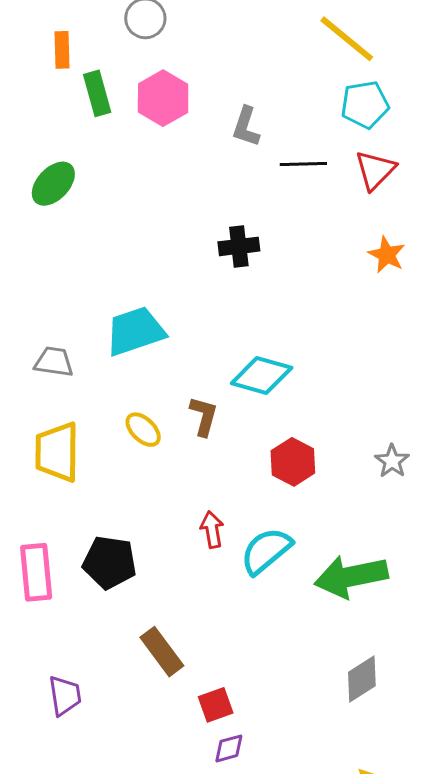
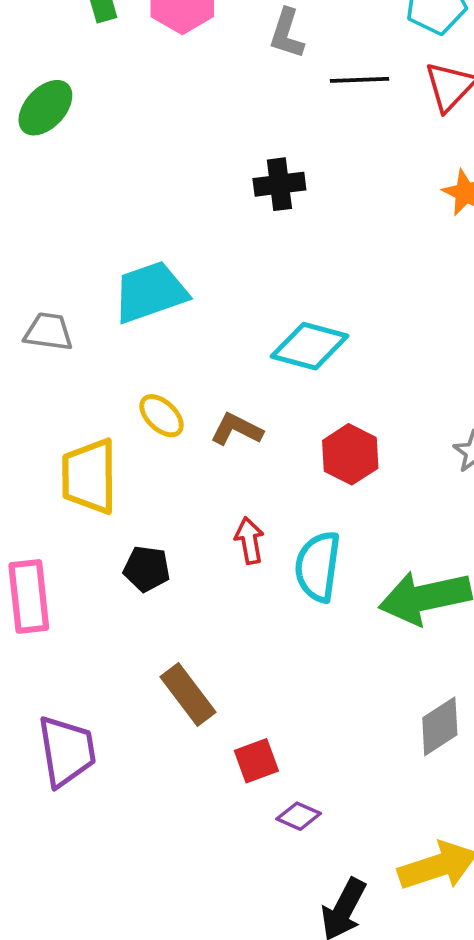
brown L-shape: (204, 416) -> (237, 429), moved, turned -78
yellow trapezoid: (57, 452) -> (89, 476), moved
cyan semicircle: (266, 551) -> (318, 567), turned -42
black pentagon: (110, 562) -> (147, 569), moved, size x0.7
purple trapezoid: (65, 696) -> (67, 751), size x1.4
purple diamond: (229, 748) -> (299, 816), moved, turned 40

